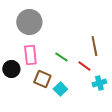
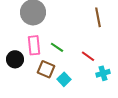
brown line: (94, 46) -> (98, 17), moved
green line: (61, 57) -> (57, 47), moved

